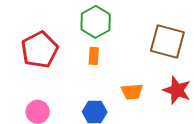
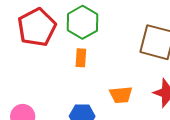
red pentagon: (40, 50) -> (37, 27), moved

